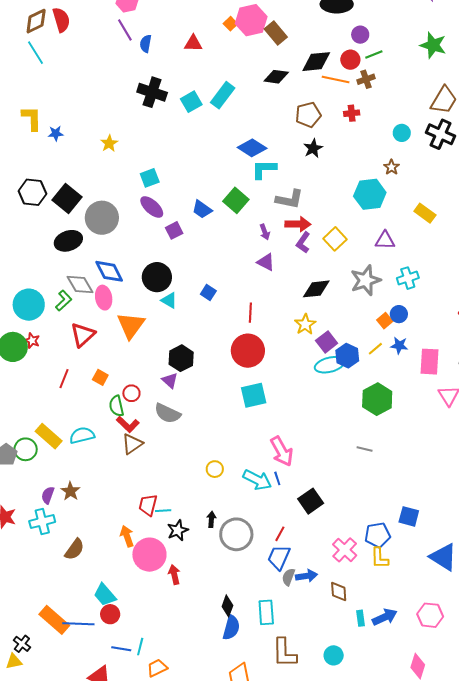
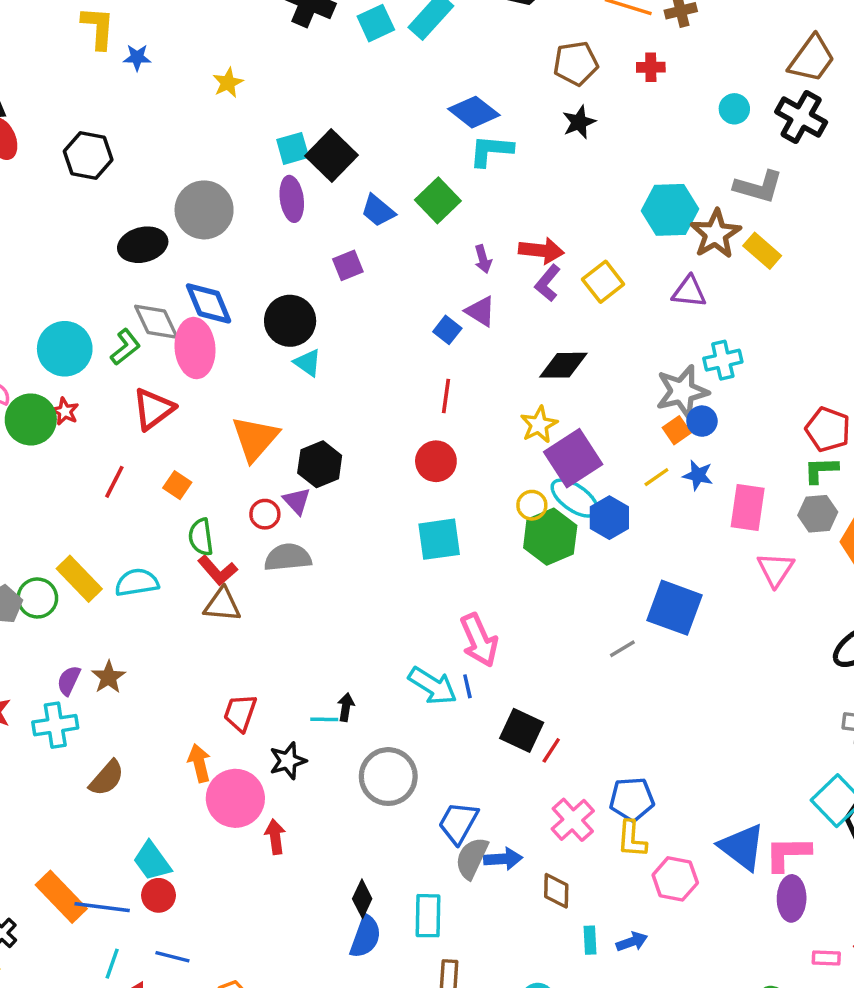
brown star: (391, 167) -> (715, 234), moved, size x1.8
black square: (67, 198) -> (332, 156), moved
gray L-shape: (289, 199) -> (758, 187), moved
purple ellipse: (152, 207) -> (292, 199), turned 35
purple square: (174, 230) -> (348, 265), moved
gray star: (366, 280) -> (682, 391), moved
blue square: (208, 293) -> (447, 330), moved
pink ellipse: (104, 298) -> (195, 348), size x1.4
orange triangle: (131, 325) -> (255, 439), moved
purple square: (327, 342) -> (573, 458), size x1.5
red circle: (248, 351) -> (436, 461), size x0.7
blue hexagon: (347, 356) -> (609, 518), moved
cyan ellipse: (330, 365) -> (575, 498), turned 44
red circle: (131, 393) -> (265, 514), moved
green hexagon: (377, 399) -> (550, 537), moved
gray semicircle: (167, 413) -> (288, 557), turned 144
brown triangle: (132, 444) -> (222, 605), turned 35
gray line: (365, 449) -> (622, 649), turned -49
yellow circle: (215, 469) -> (532, 505), moved
black square: (311, 501) -> (522, 730), turned -35
cyan line: (163, 511) -> (324, 719), moved
blue square: (409, 516) -> (675, 608), moved, size x1.5
black arrow: (211, 519) -> (346, 707), moved
red line: (280, 534) -> (551, 750), moved
gray semicircle: (288, 577) -> (472, 858), size x1.4
pink hexagon: (430, 615) -> (675, 879), moved
blue arrow: (385, 617) -> (632, 942), size x0.7
cyan line: (140, 647) -> (112, 964), moved

